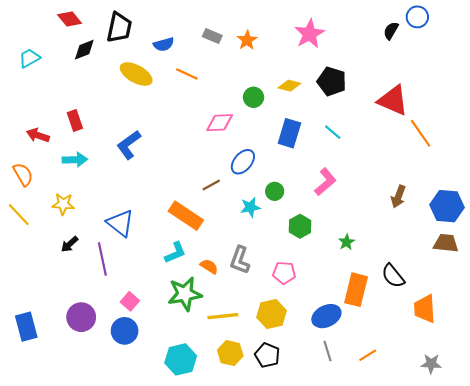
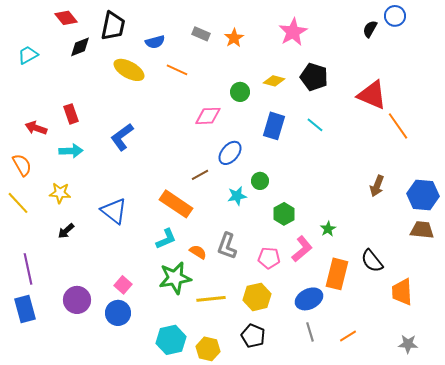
pink L-shape: (325, 182) -> (302, 249), moved
purple line: (102, 259) -> (28, 269), moved
yellow hexagon: (230, 353) -> (208, 349), moved

